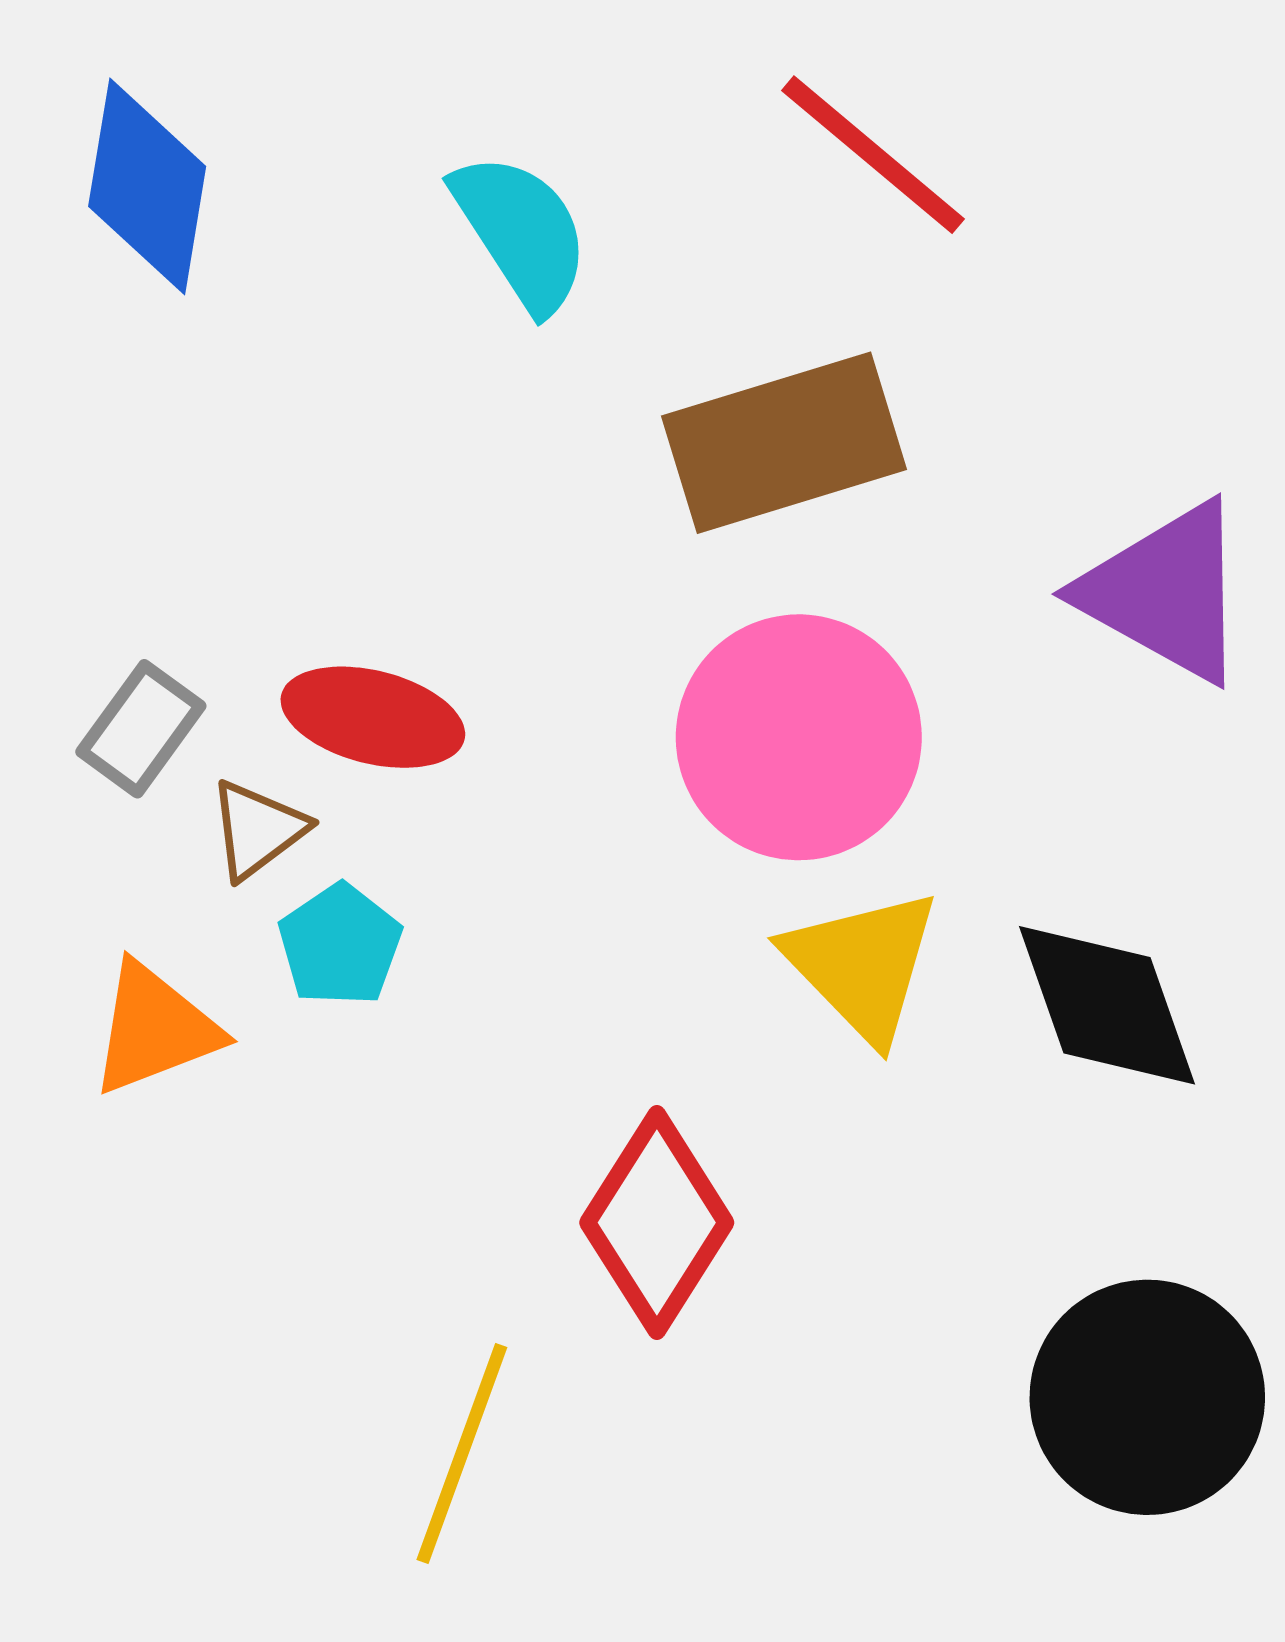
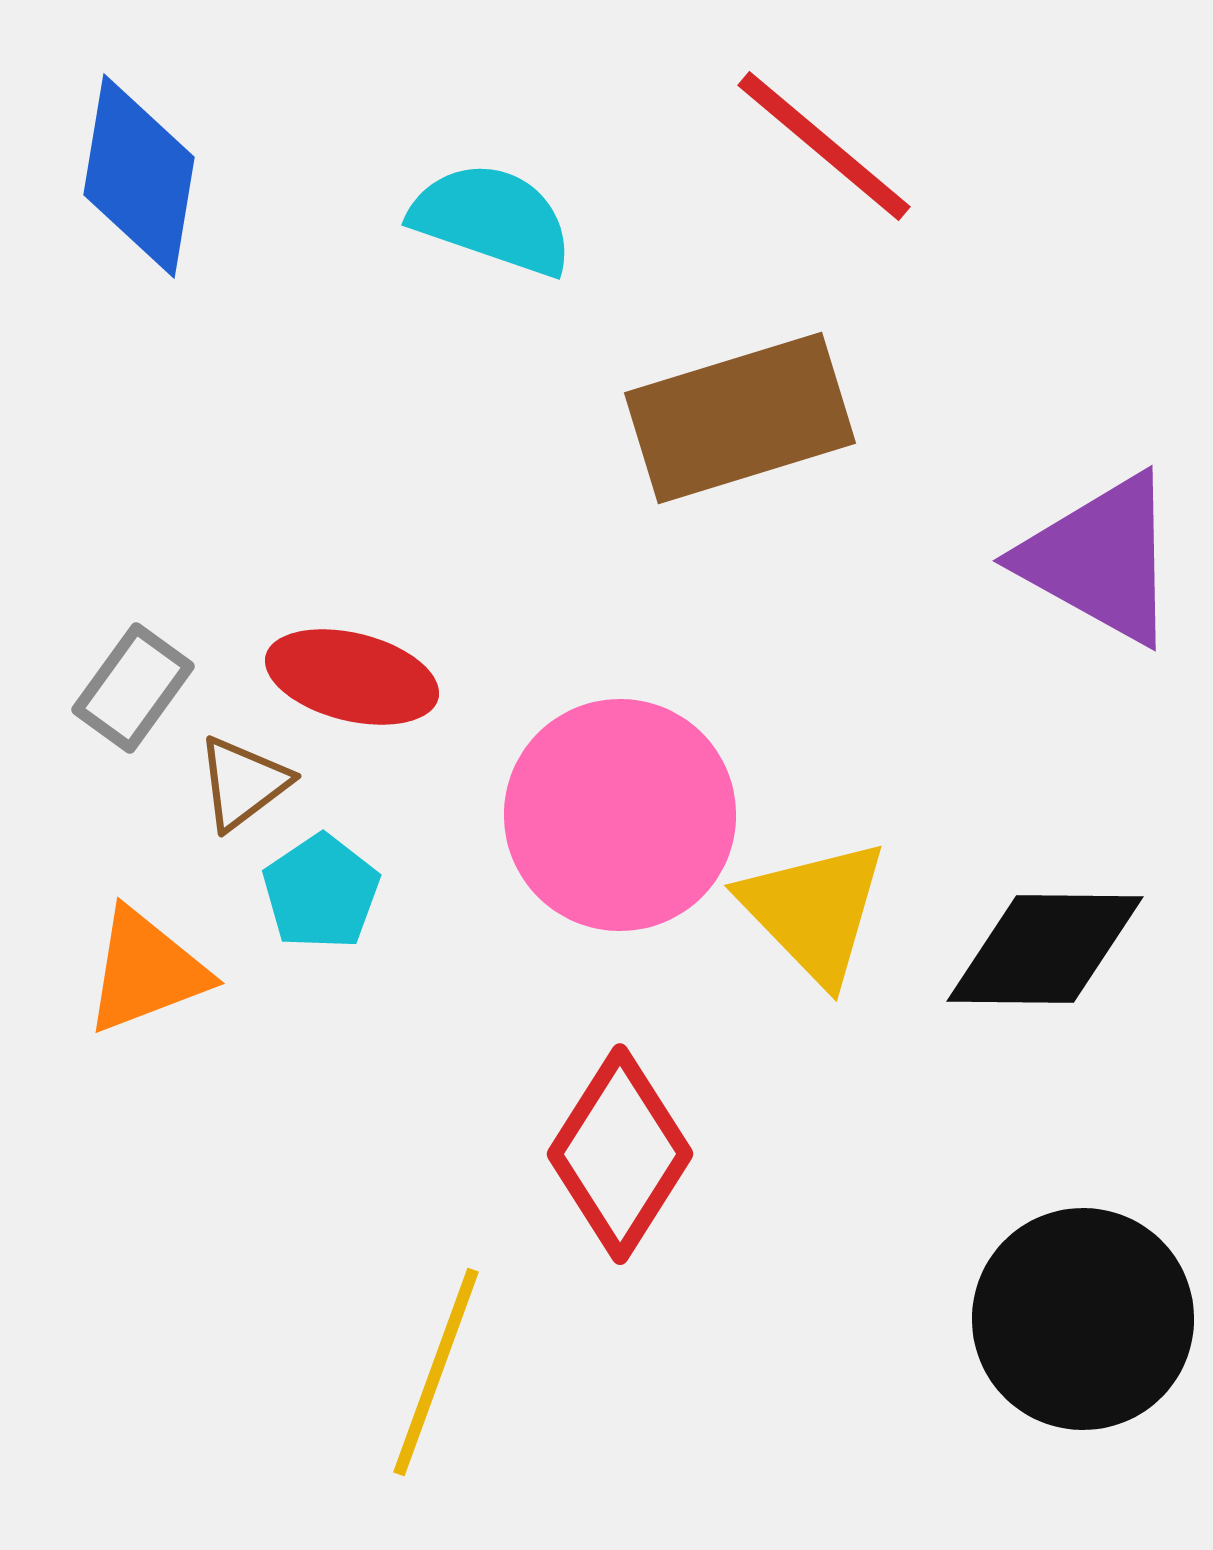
cyan semicircle: (521, 232) -> (492, 219), turned -38
pink circle: (799, 737) -> (620, 815), moved
black diamond: (1107, 1005) -> (1045, 949), turned -70

